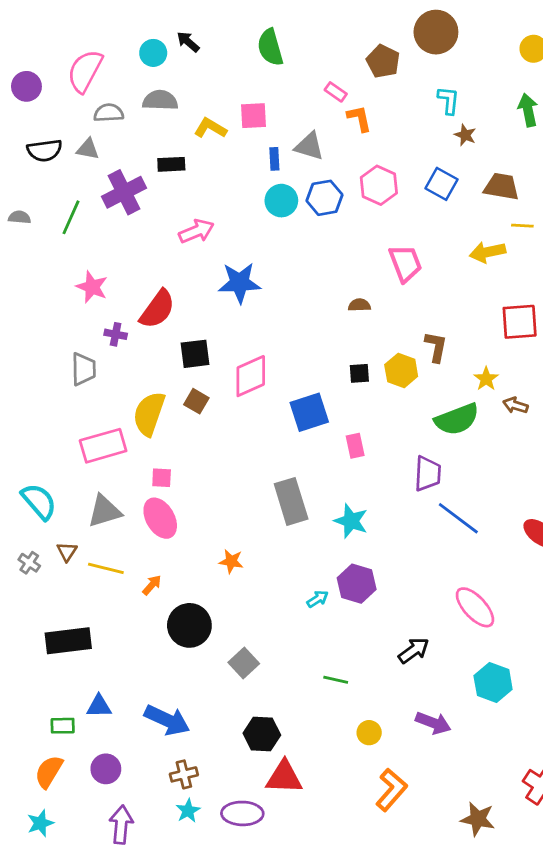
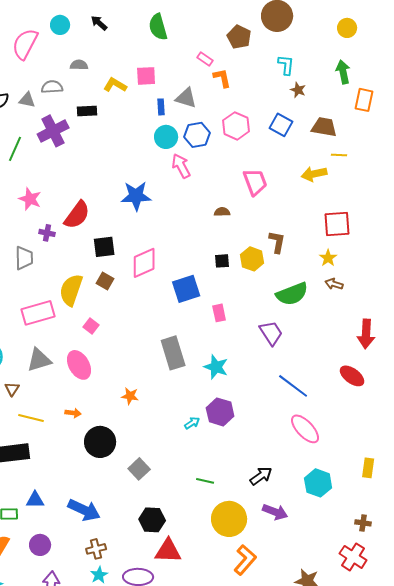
cyan circle: (153, 53) -> (60, 25), moved
gray semicircle: (160, 100) -> (79, 65), size x0.7
gray semicircle: (109, 113) -> (52, 87), moved
pink arrow: (196, 231) -> (181, 166), moved, turned -95
yellow star: (486, 379) -> (328, 258), moved
purple trapezoid: (428, 474) -> (271, 333), turned -36
pink square: (162, 478) -> (91, 326), moved, turned 35
blue line: (458, 518) -> (293, 386), moved
yellow line: (106, 568) -> (31, 418), moved
orange arrow: (152, 585) -> (73, 413), turned 56
black arrow: (414, 650) -> (261, 476), moved
yellow circle: (369, 733) -> (229, 519), size x2.0

